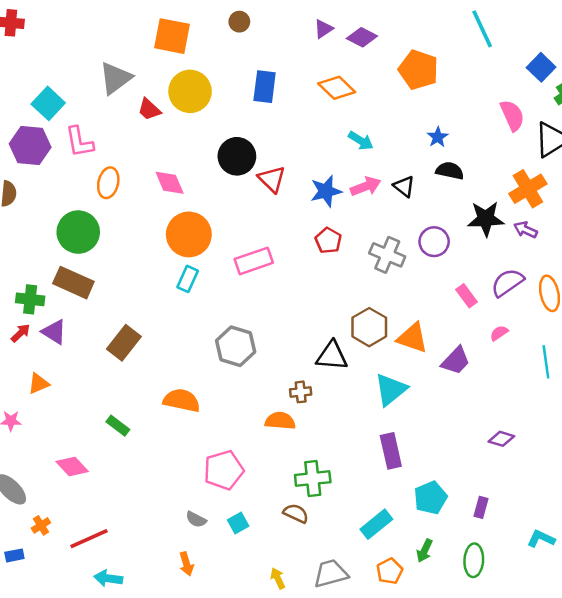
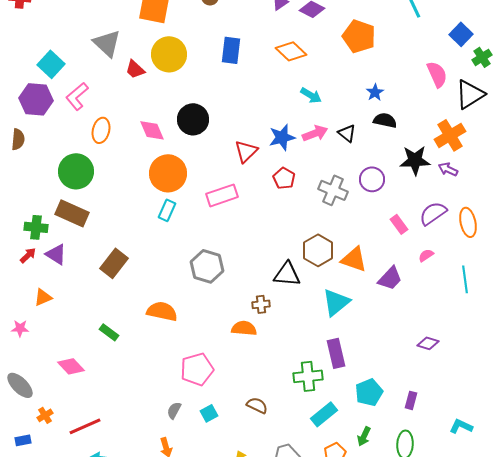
gray triangle: (115, 78) -> (107, 43), turned -40
pink L-shape: (79, 142) -> (77, 96), turned 60
black circle: (237, 156) -> (193, 119), moved
red triangle: (272, 179) -> (246, 151), moved, turned 30
green cross: (313, 479) -> (308, 376), moved
gray semicircle: (196, 519) -> (174, 410), turned 90

